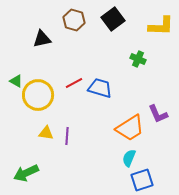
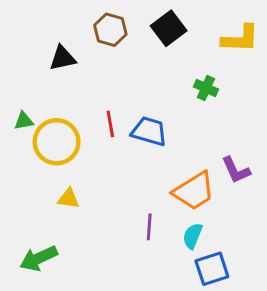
green triangle: (16, 81) -> (24, 121), turned -40
red line: (74, 83) -> (110, 124), turned -72
purple line: (67, 136) -> (149, 227), moved

